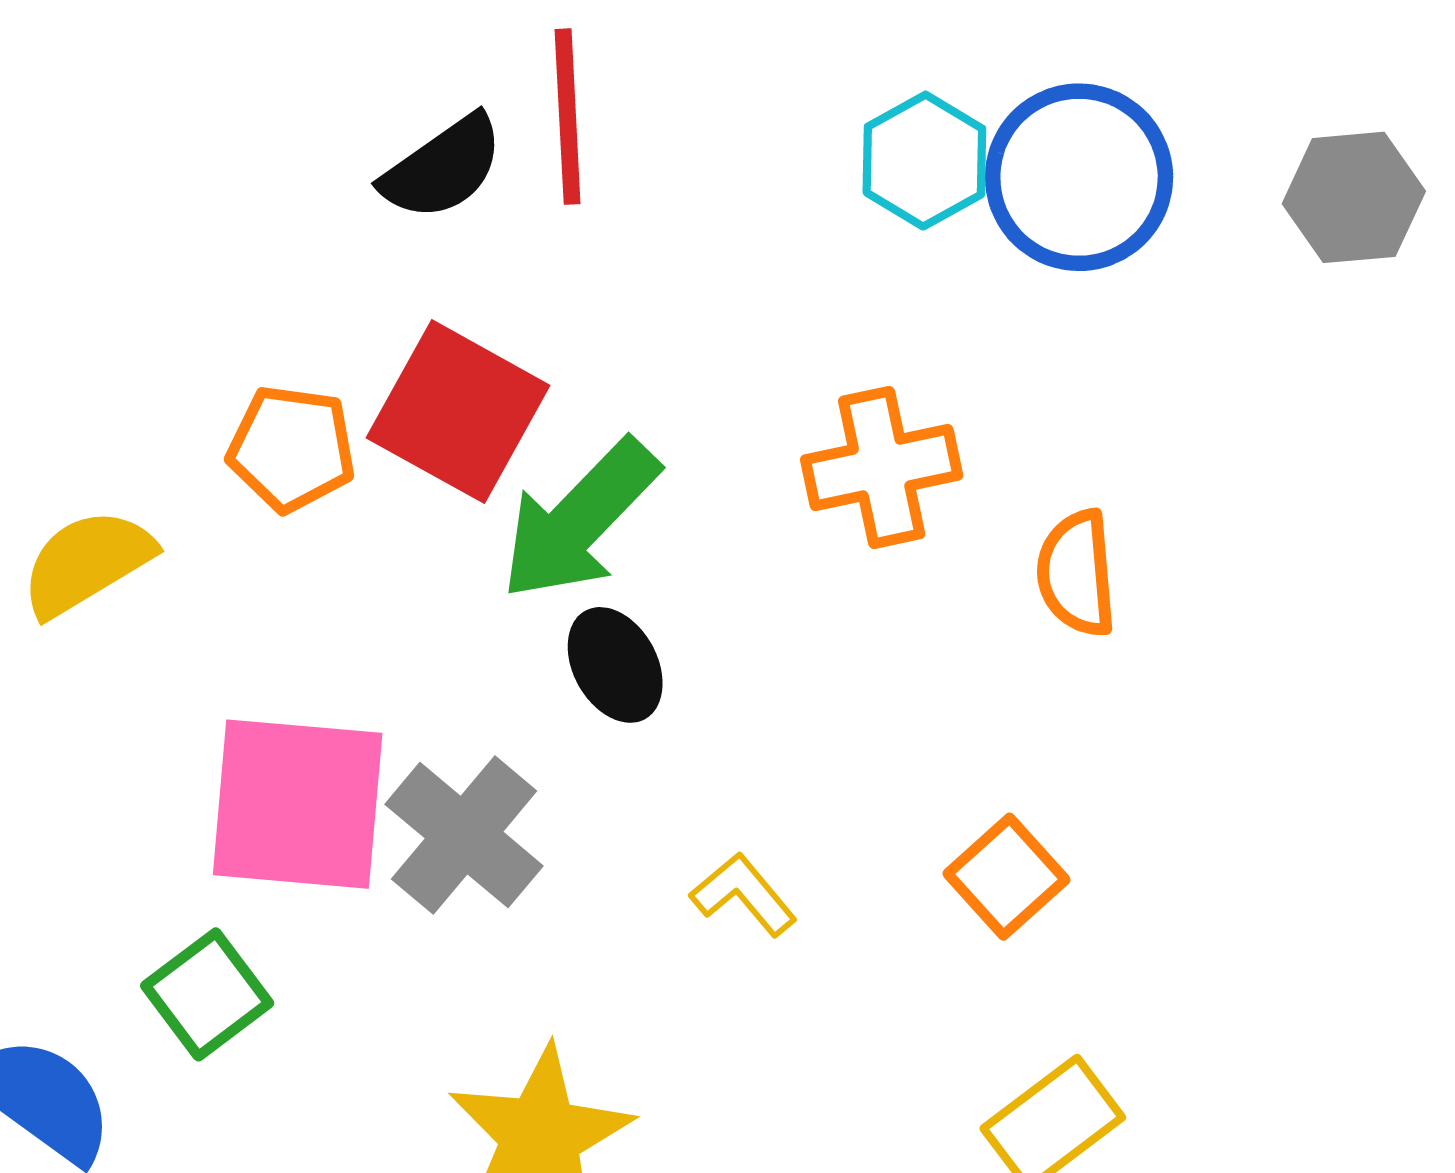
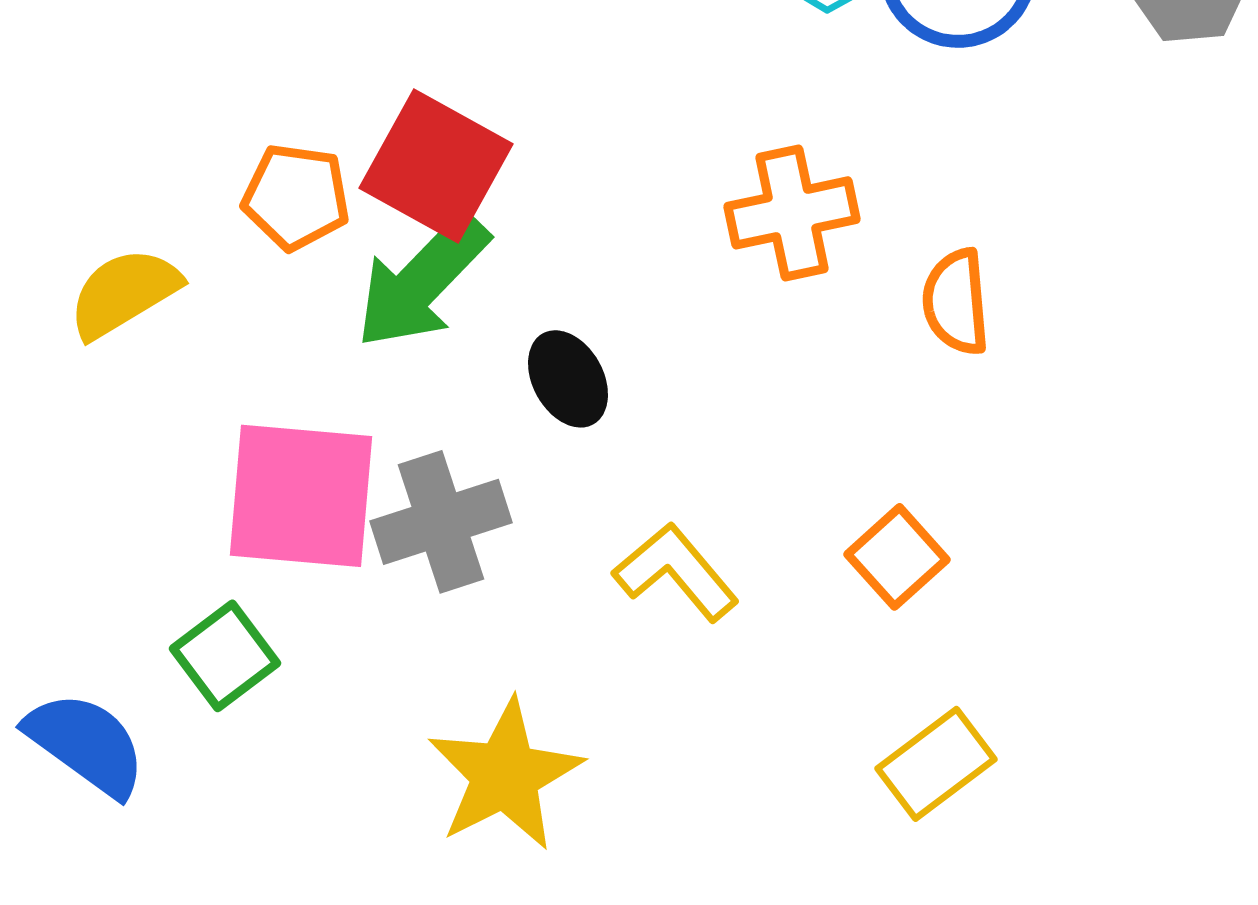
green arrow: (579, 520) -> (422, 281), moved
gray cross: (464, 835) -> (441, 522), turned 32
yellow L-shape: (744, 895) -> (676, 572), size x1.4

